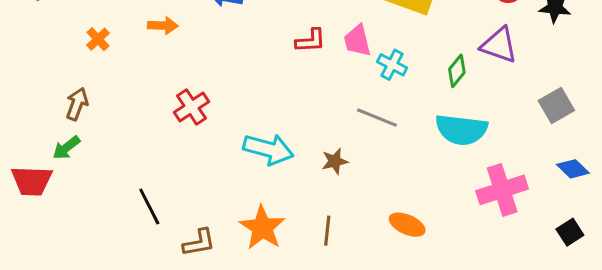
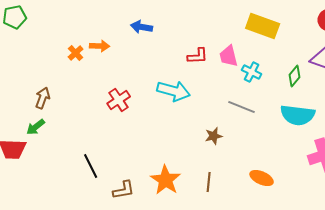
orange cross: (98, 39) -> (76, 53), moved
cyan arrow: (268, 149) -> (174, 91), moved

